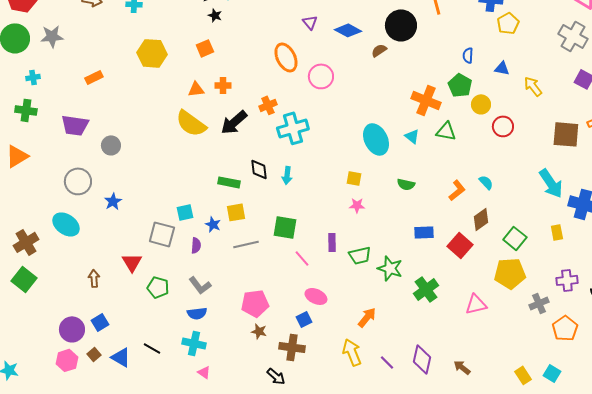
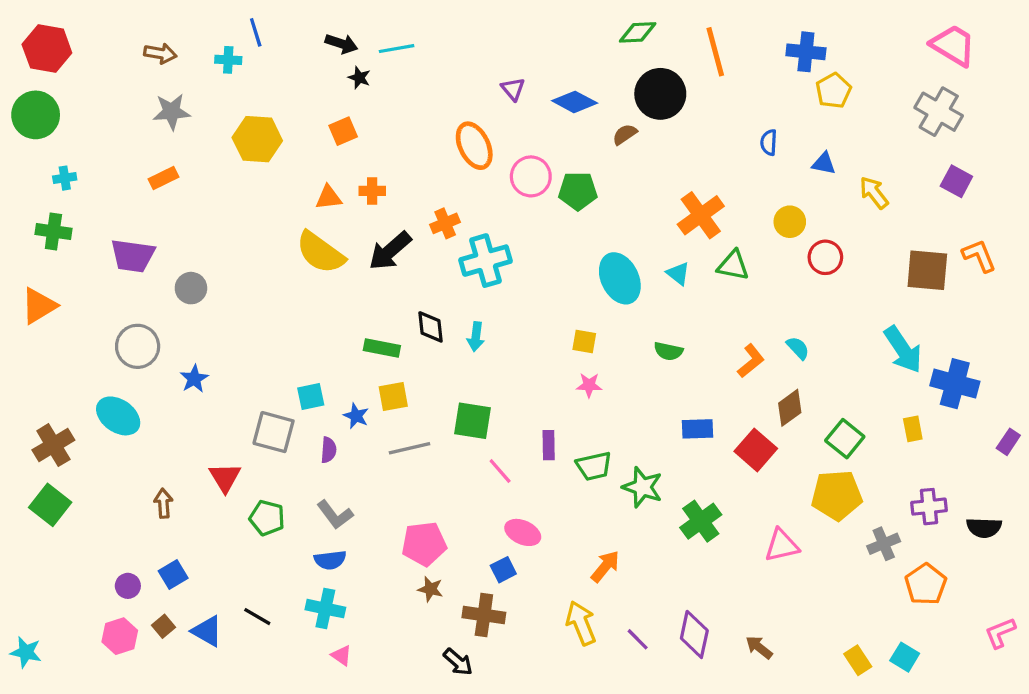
gray star: (52, 36) -> (172, 112), moved
green pentagon: (460, 85) -> (578, 191), moved, turned -30
orange cross: (426, 100) -> (701, 215), turned 32
purple circle: (72, 329) -> (128, 586), size x0.6

